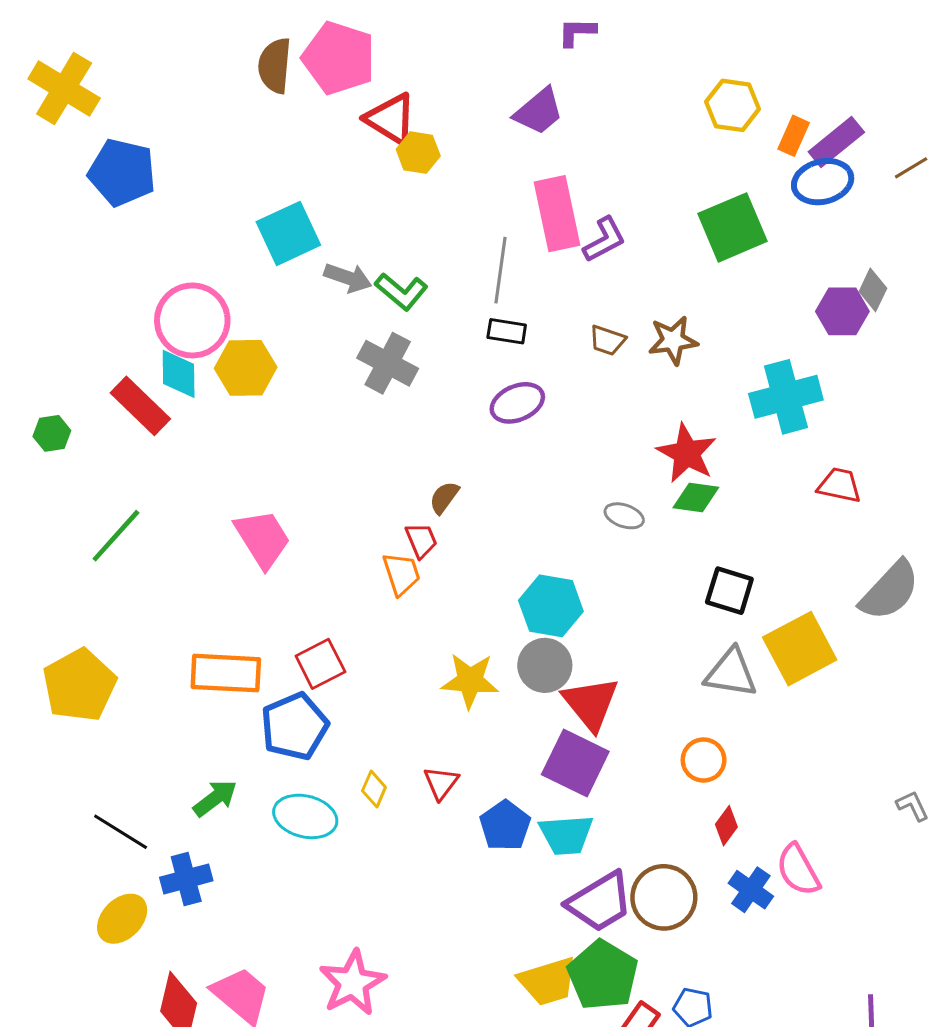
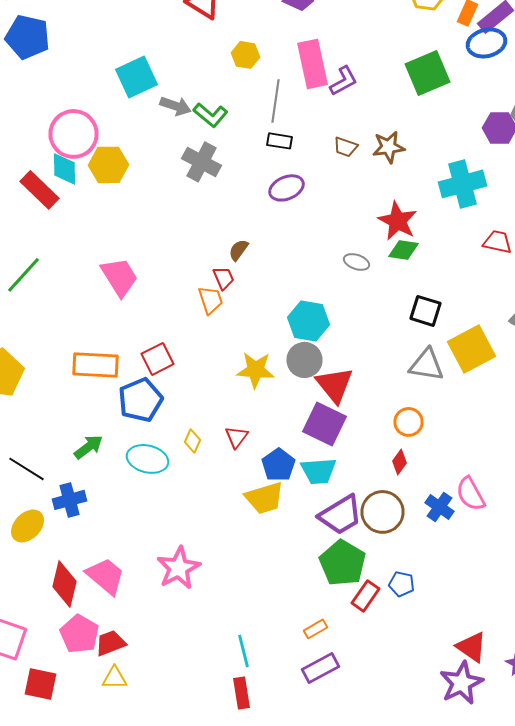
yellow hexagon: (418, 153) -> (246, 55), moved
red diamond: (726, 826) -> (400, 462), moved
yellow trapezoid: (548, 981) -> (264, 498), moved

